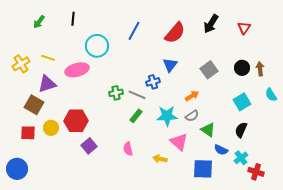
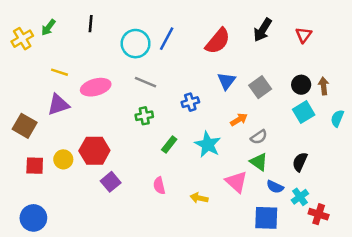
cyan circle: (97, 46) -> (136, 44), moved
yellow cross: (21, 64) -> (22, 39), moved
blue triangle: (170, 65) -> (226, 81), moved
gray line: (137, 95) -> (145, 82), moved
cyan semicircle: (271, 95) -> (337, 118), turned 56
cyan square: (242, 102) -> (304, 112), moved
brown square: (34, 105) -> (25, 126), moved
cyan star: (167, 116) -> (208, 144), turned 30
gray semicircle: (192, 116) -> (259, 137), moved
pink triangle: (179, 142) -> (236, 182), moved
blue circle: (17, 169) -> (33, 218), moved
blue square: (203, 169) -> (266, 218), moved

